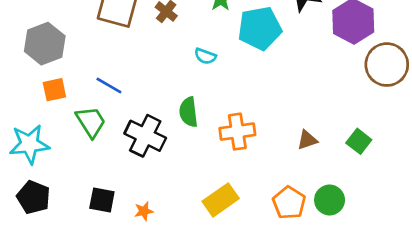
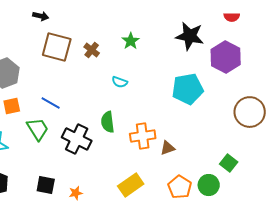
cyan pentagon: (260, 28) -> (188, 89), moved
brown circle: (387, 65) -> (250, 112), moved
brown triangle: (307, 140) -> (168, 148), moved
green square: (359, 141) -> (229, 163), moved

